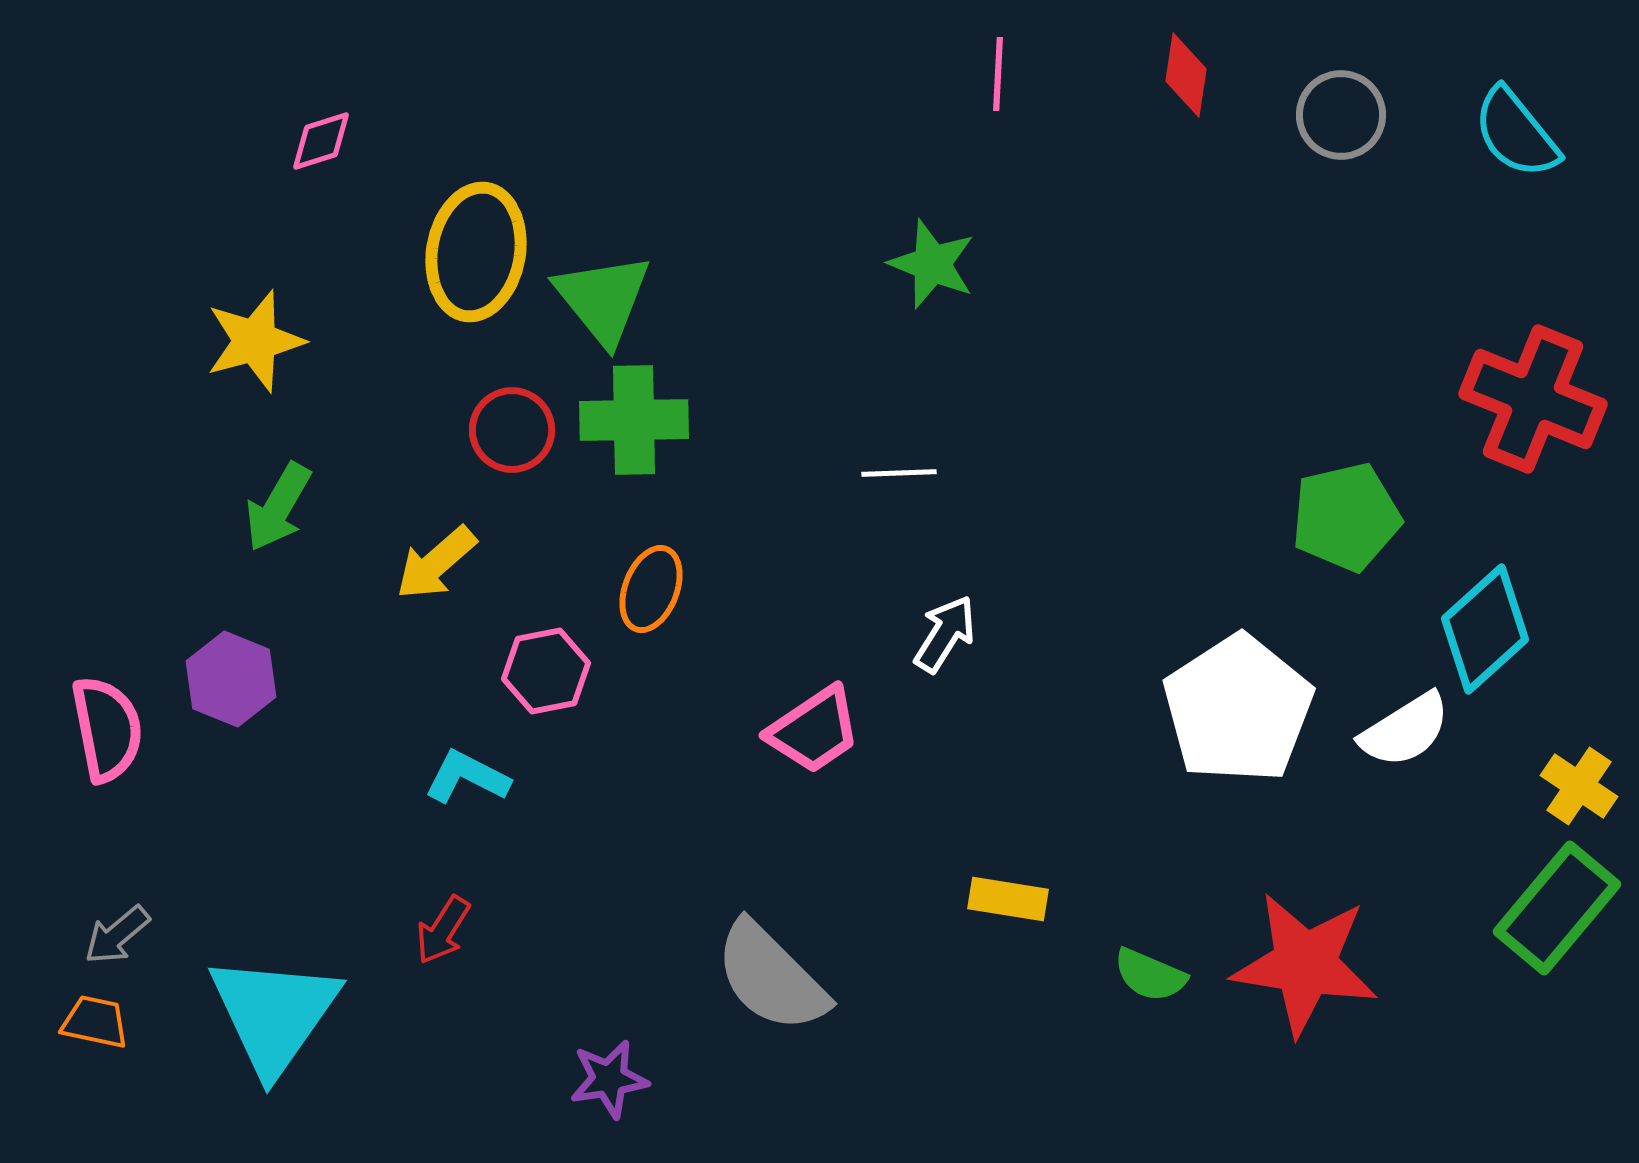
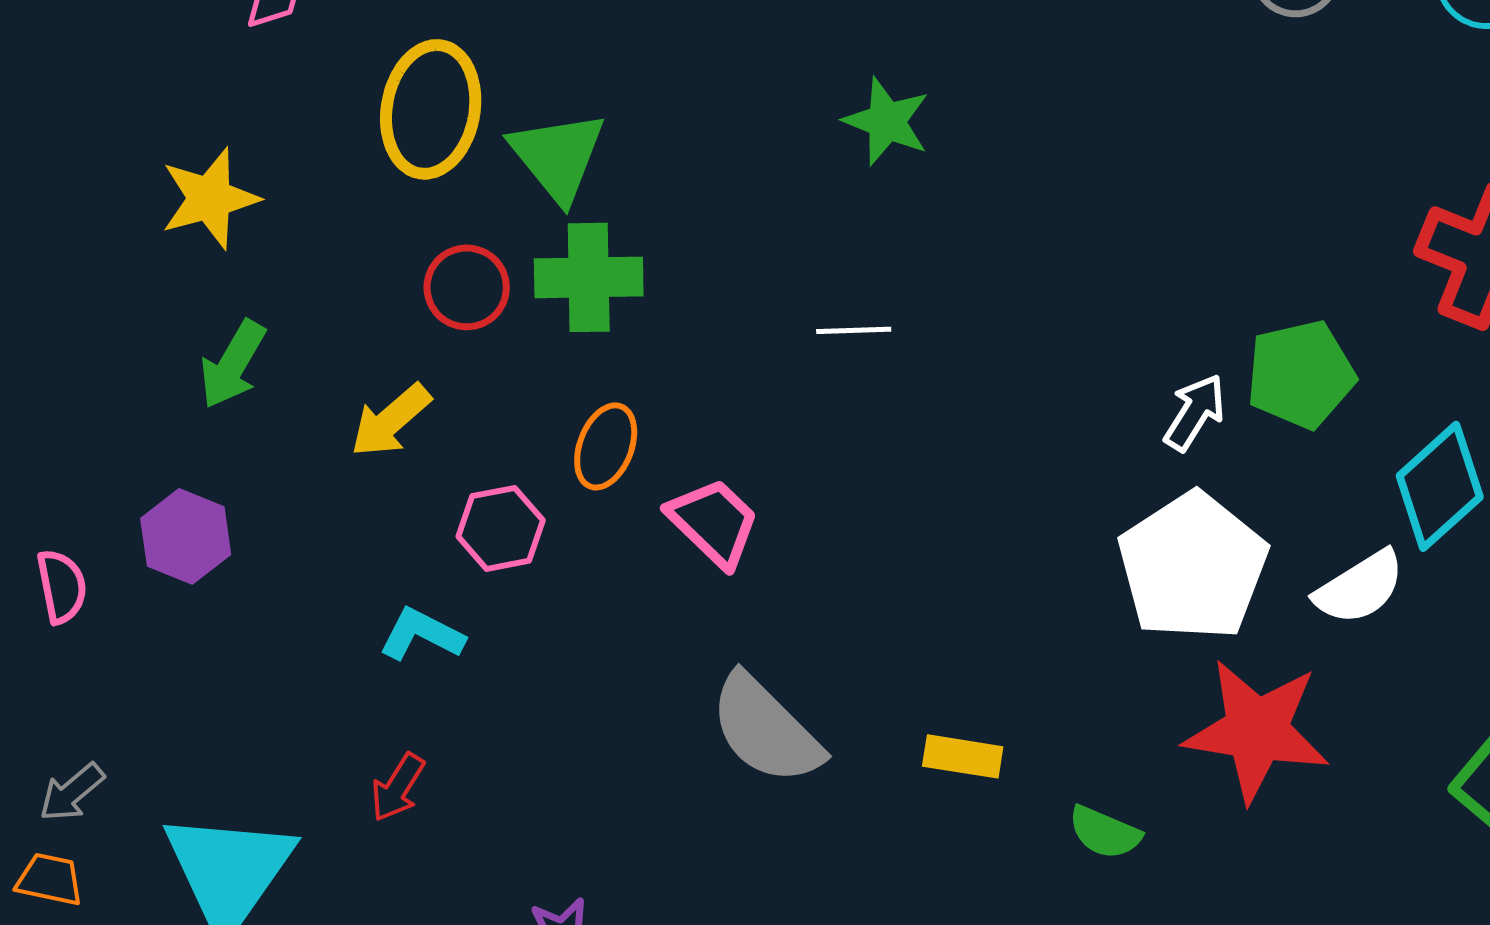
white arrow: (945, 634) -> (1195, 412), moved
pink semicircle: (107, 729) -> (62, 586), size x0.7
pink trapezoid: (814, 730) -> (714, 522), moved, turned -102
red star: (1305, 964) -> (1257, 730), moved
gray semicircle: (771, 977) -> (766, 729), moved

